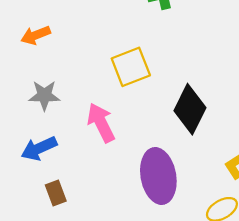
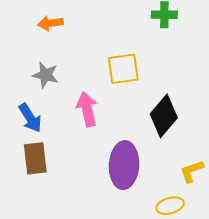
blue arrow: (39, 148) -> (30, 118), turned -112
brown rectangle: (56, 193) -> (35, 158), size x1.5

